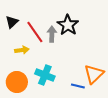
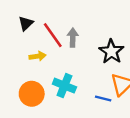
black star: (68, 25) -> (111, 52), moved

